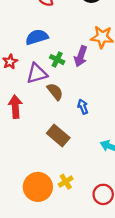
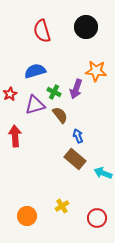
brown semicircle: (55, 92) -> (60, 115), moved
brown rectangle: (58, 136) -> (75, 159), moved
orange circle: (38, 187) -> (27, 216), moved, size x0.7

